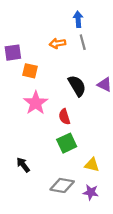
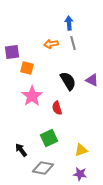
green square: (67, 143) -> (49, 138), moved
yellow triangle: (92, 165) -> (81, 150), turned -32
gray diamond: (62, 185) -> (43, 168), moved

